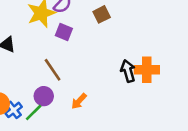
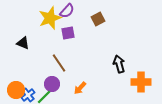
purple square: (64, 32) -> (68, 33), turned -32
orange cross: (147, 70) -> (141, 82), moved

